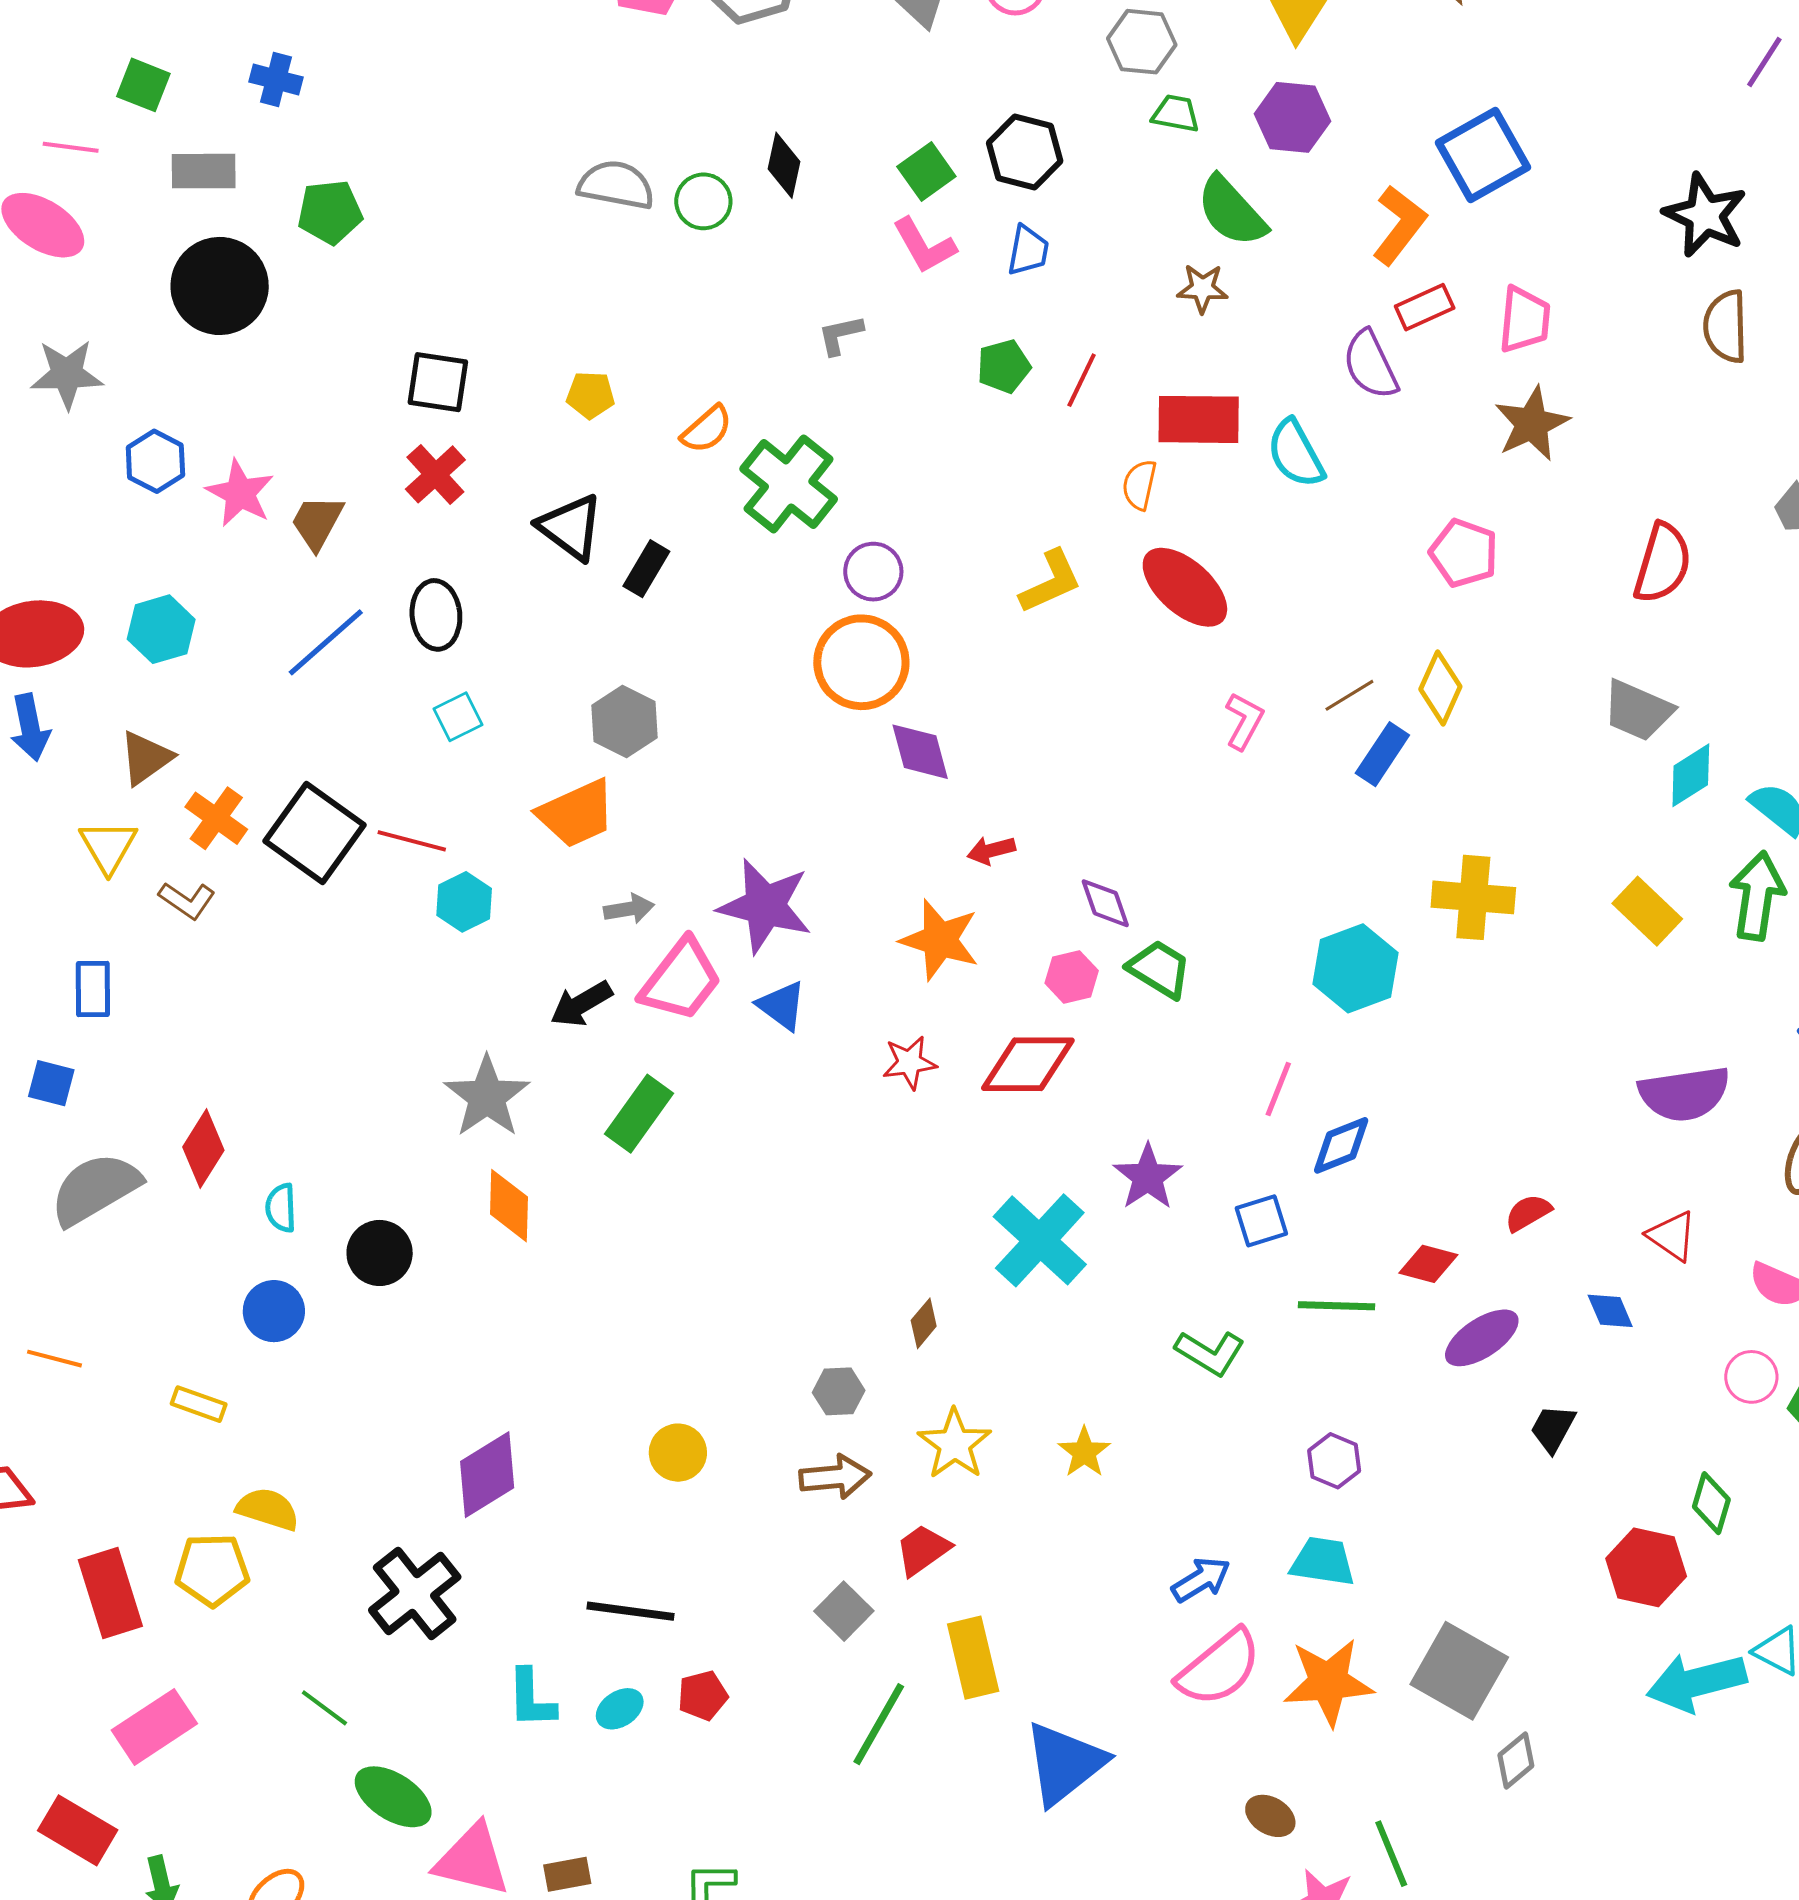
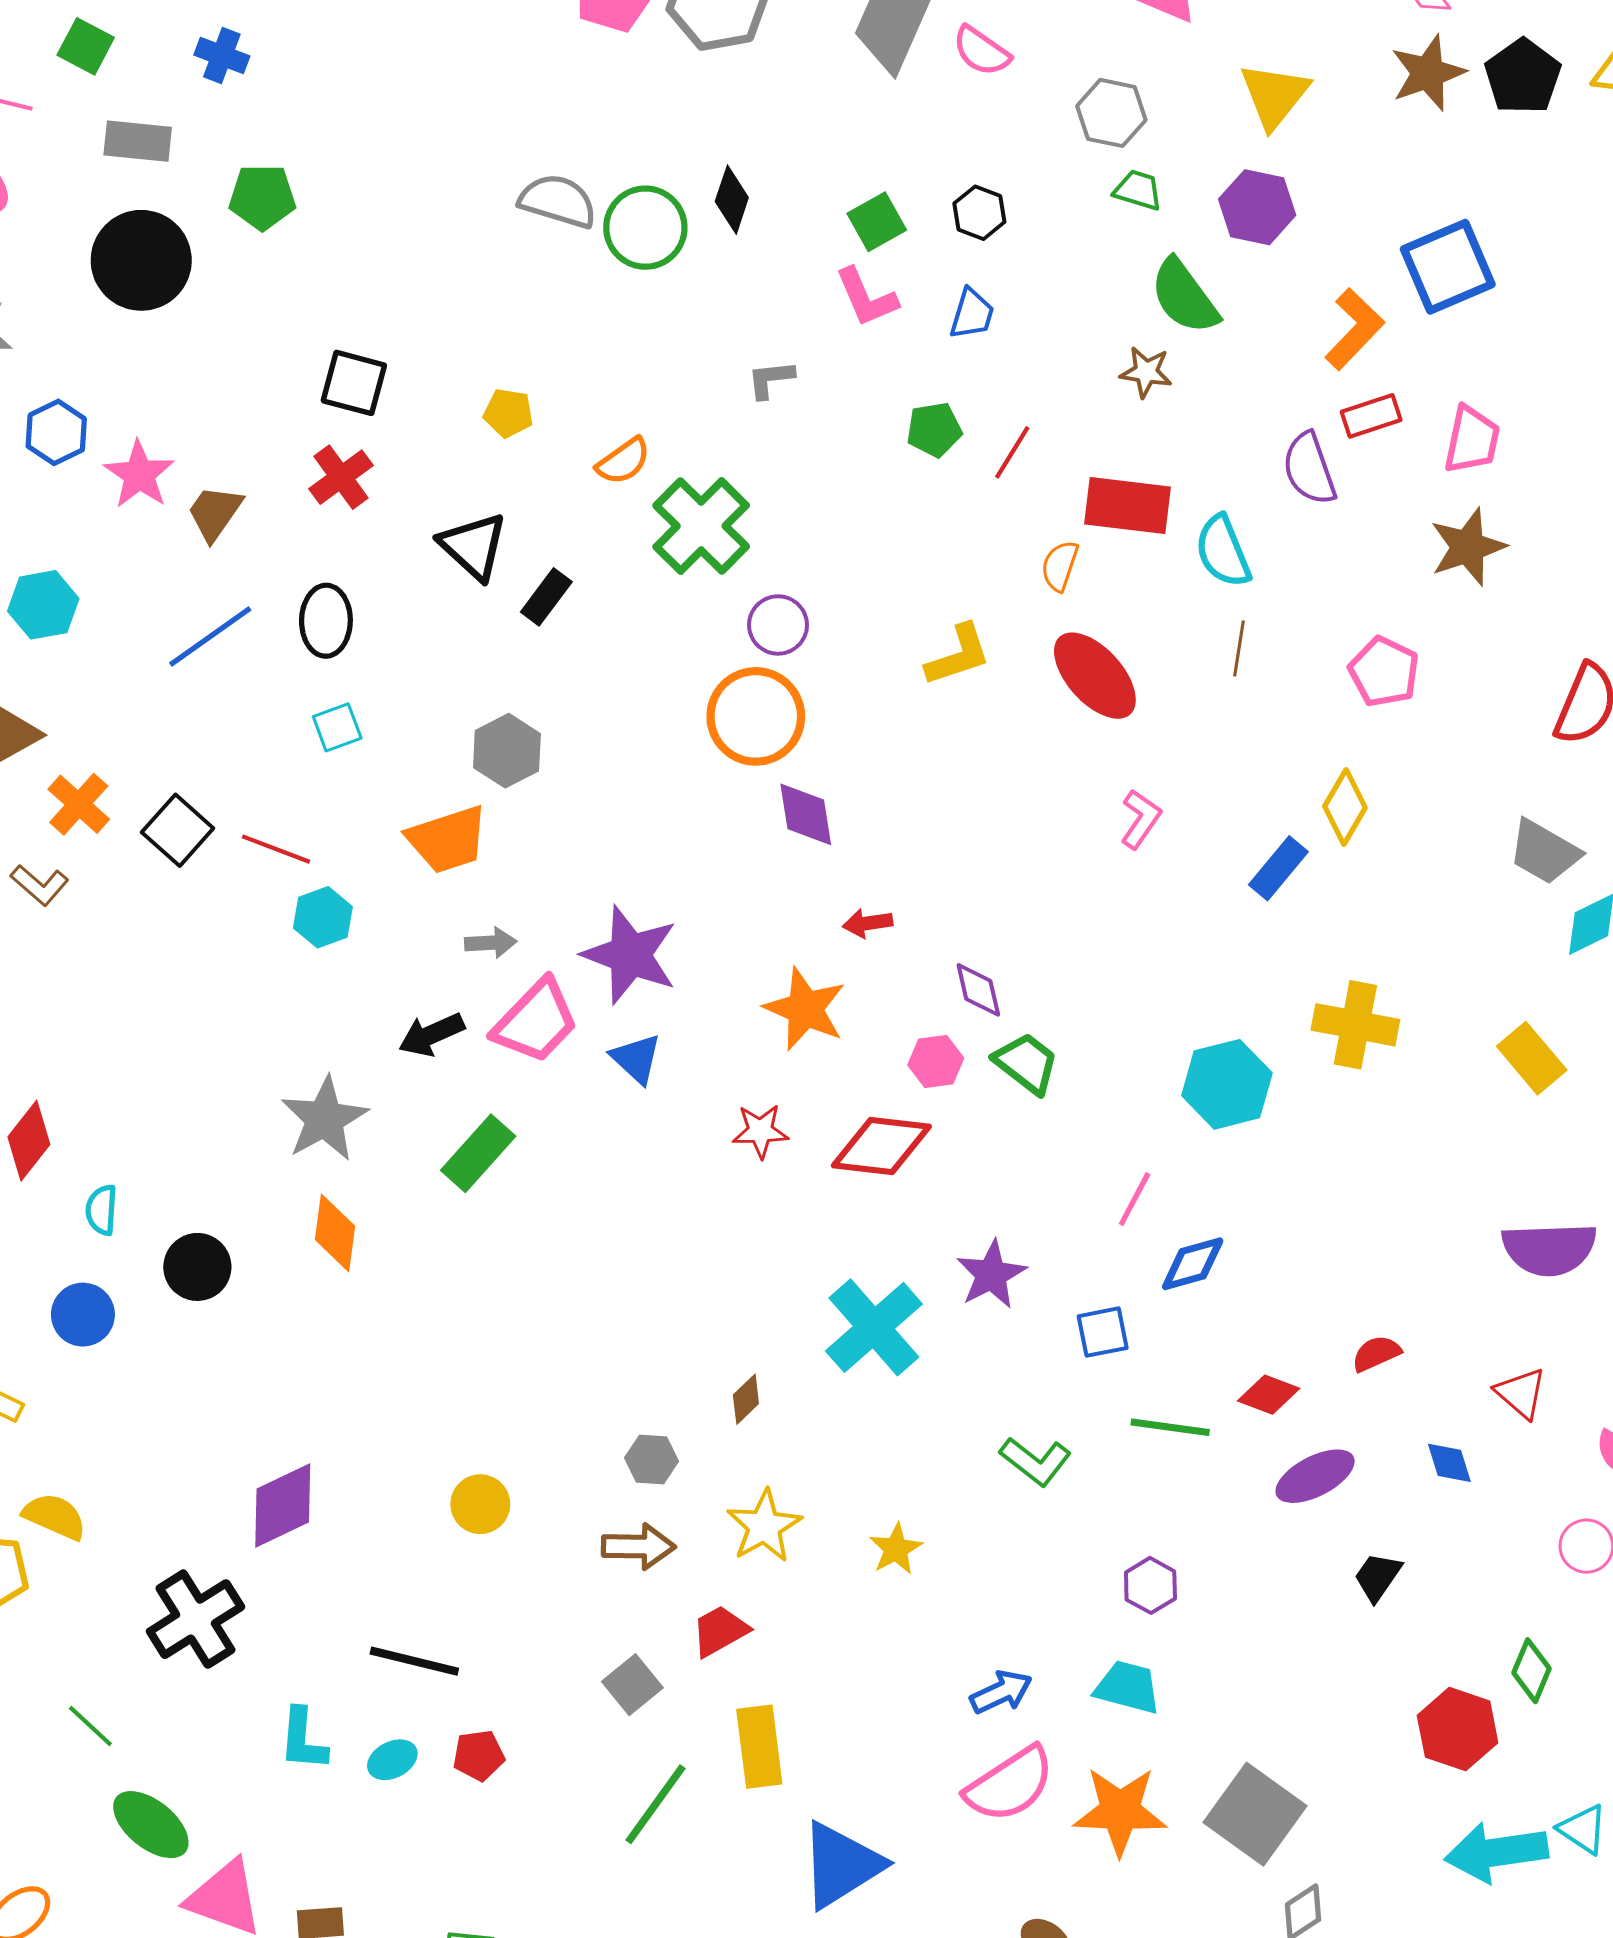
black hexagon: (1025, 152) -> (979, 213), size x0.7
green circle: (703, 201) -> (645, 228), size x1.4
brown line: (1349, 695) -> (1239, 648), moved, turned -56
black square: (315, 833) -> (178, 830), size x0.7

